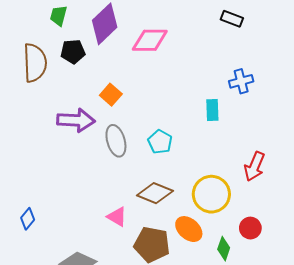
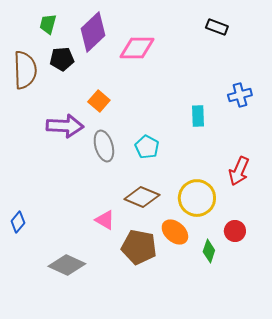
blue cross: (241, 81) -> (240, 95), moved

